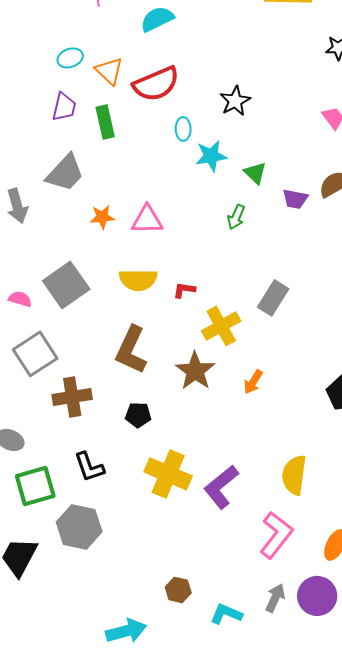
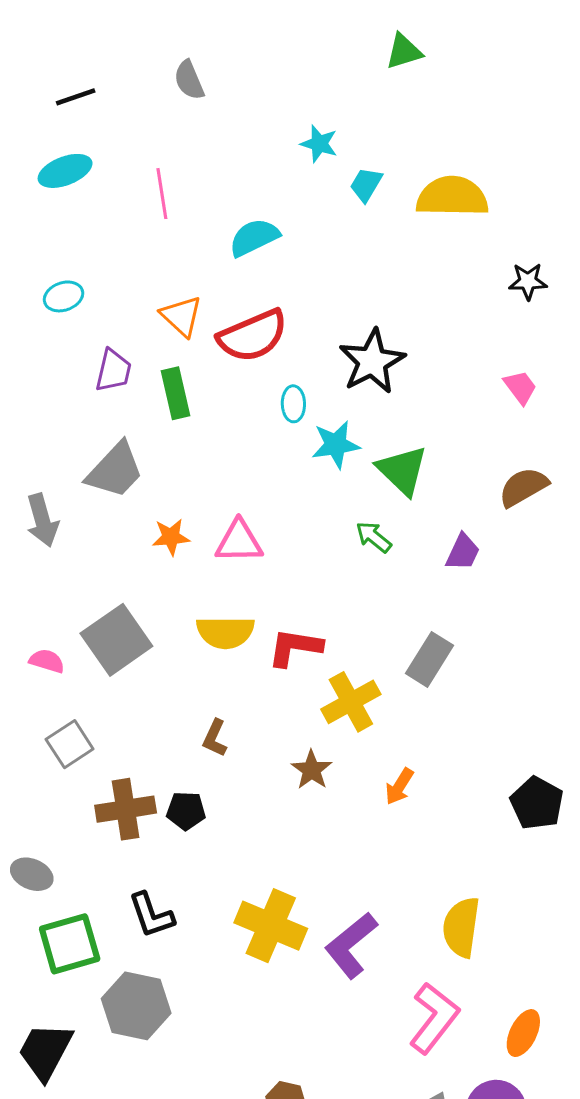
cyan ellipse: (70, 58) -> (64, 296), moved
black star: (235, 101) -> (372, 361), size x1.4
green triangle: (255, 173) -> (402, 470), size x1.5
purple trapezoid: (295, 199) -> (463, 552), moved, turned -76
green arrow: (236, 217) -> (374, 537), turned 105
red L-shape: (184, 290) -> (295, 647), size x1.6
brown L-shape: (131, 350) -> (215, 738), size x0.5
gray square: (35, 354) -> (70, 744), size x0.7
brown star: (195, 371) -> (312, 770), size x0.7
black pentagon: (138, 415) -> (186, 811), moved

